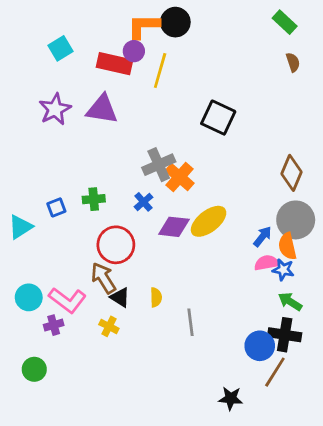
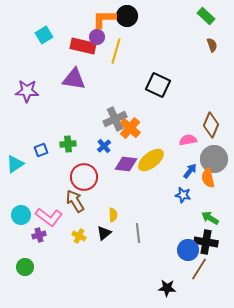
purple star: (55, 109) -> (27, 91), moved, turned 30
pink semicircle: (267, 263) -> (188, 140), moved
blue star: (283, 270) -> (183, 195), moved
black triangle: (120, 297) -> (104, 233), moved, turned 49

